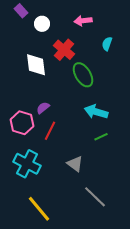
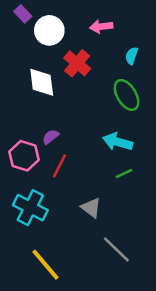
white circle: (42, 24) -> (49, 30), size x1.5
green ellipse: (83, 75) -> (127, 95), moved

